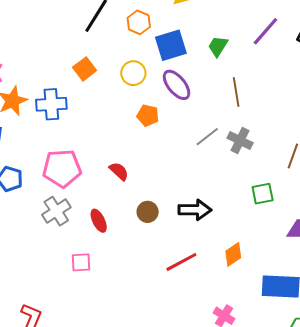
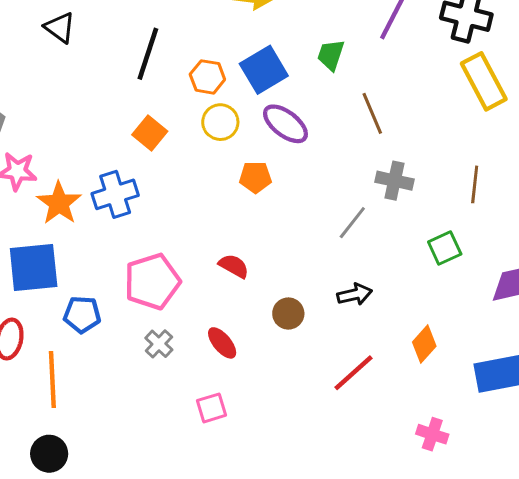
orange hexagon: (139, 22) -> (207, 77), moved
gray line: (207, 137) -> (352, 223), moved
black arrow: (195, 210) -> (355, 294), size x0.7
gray cross: (56, 211) -> (159, 344), size x0.7

